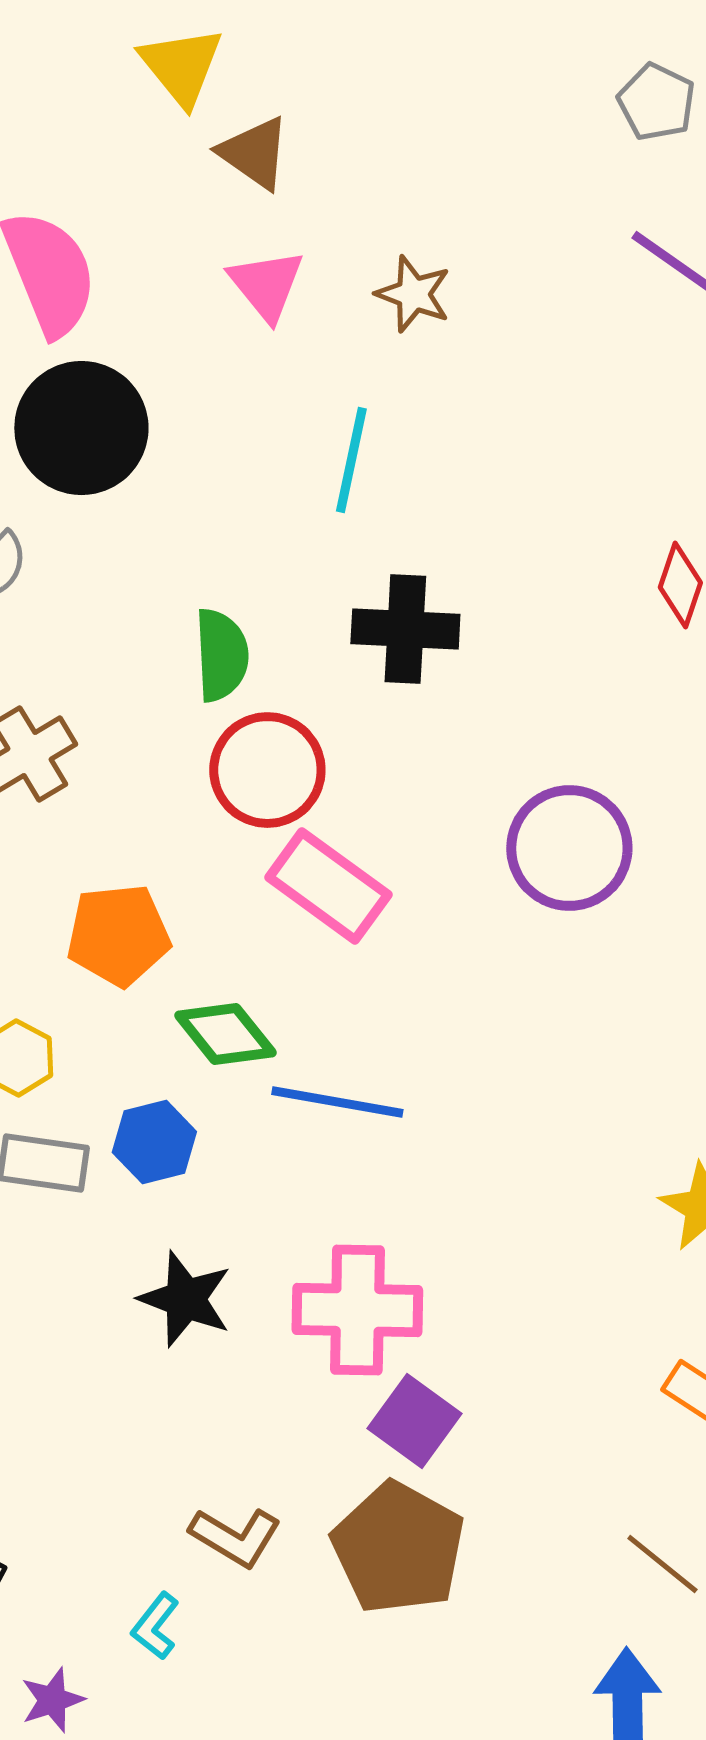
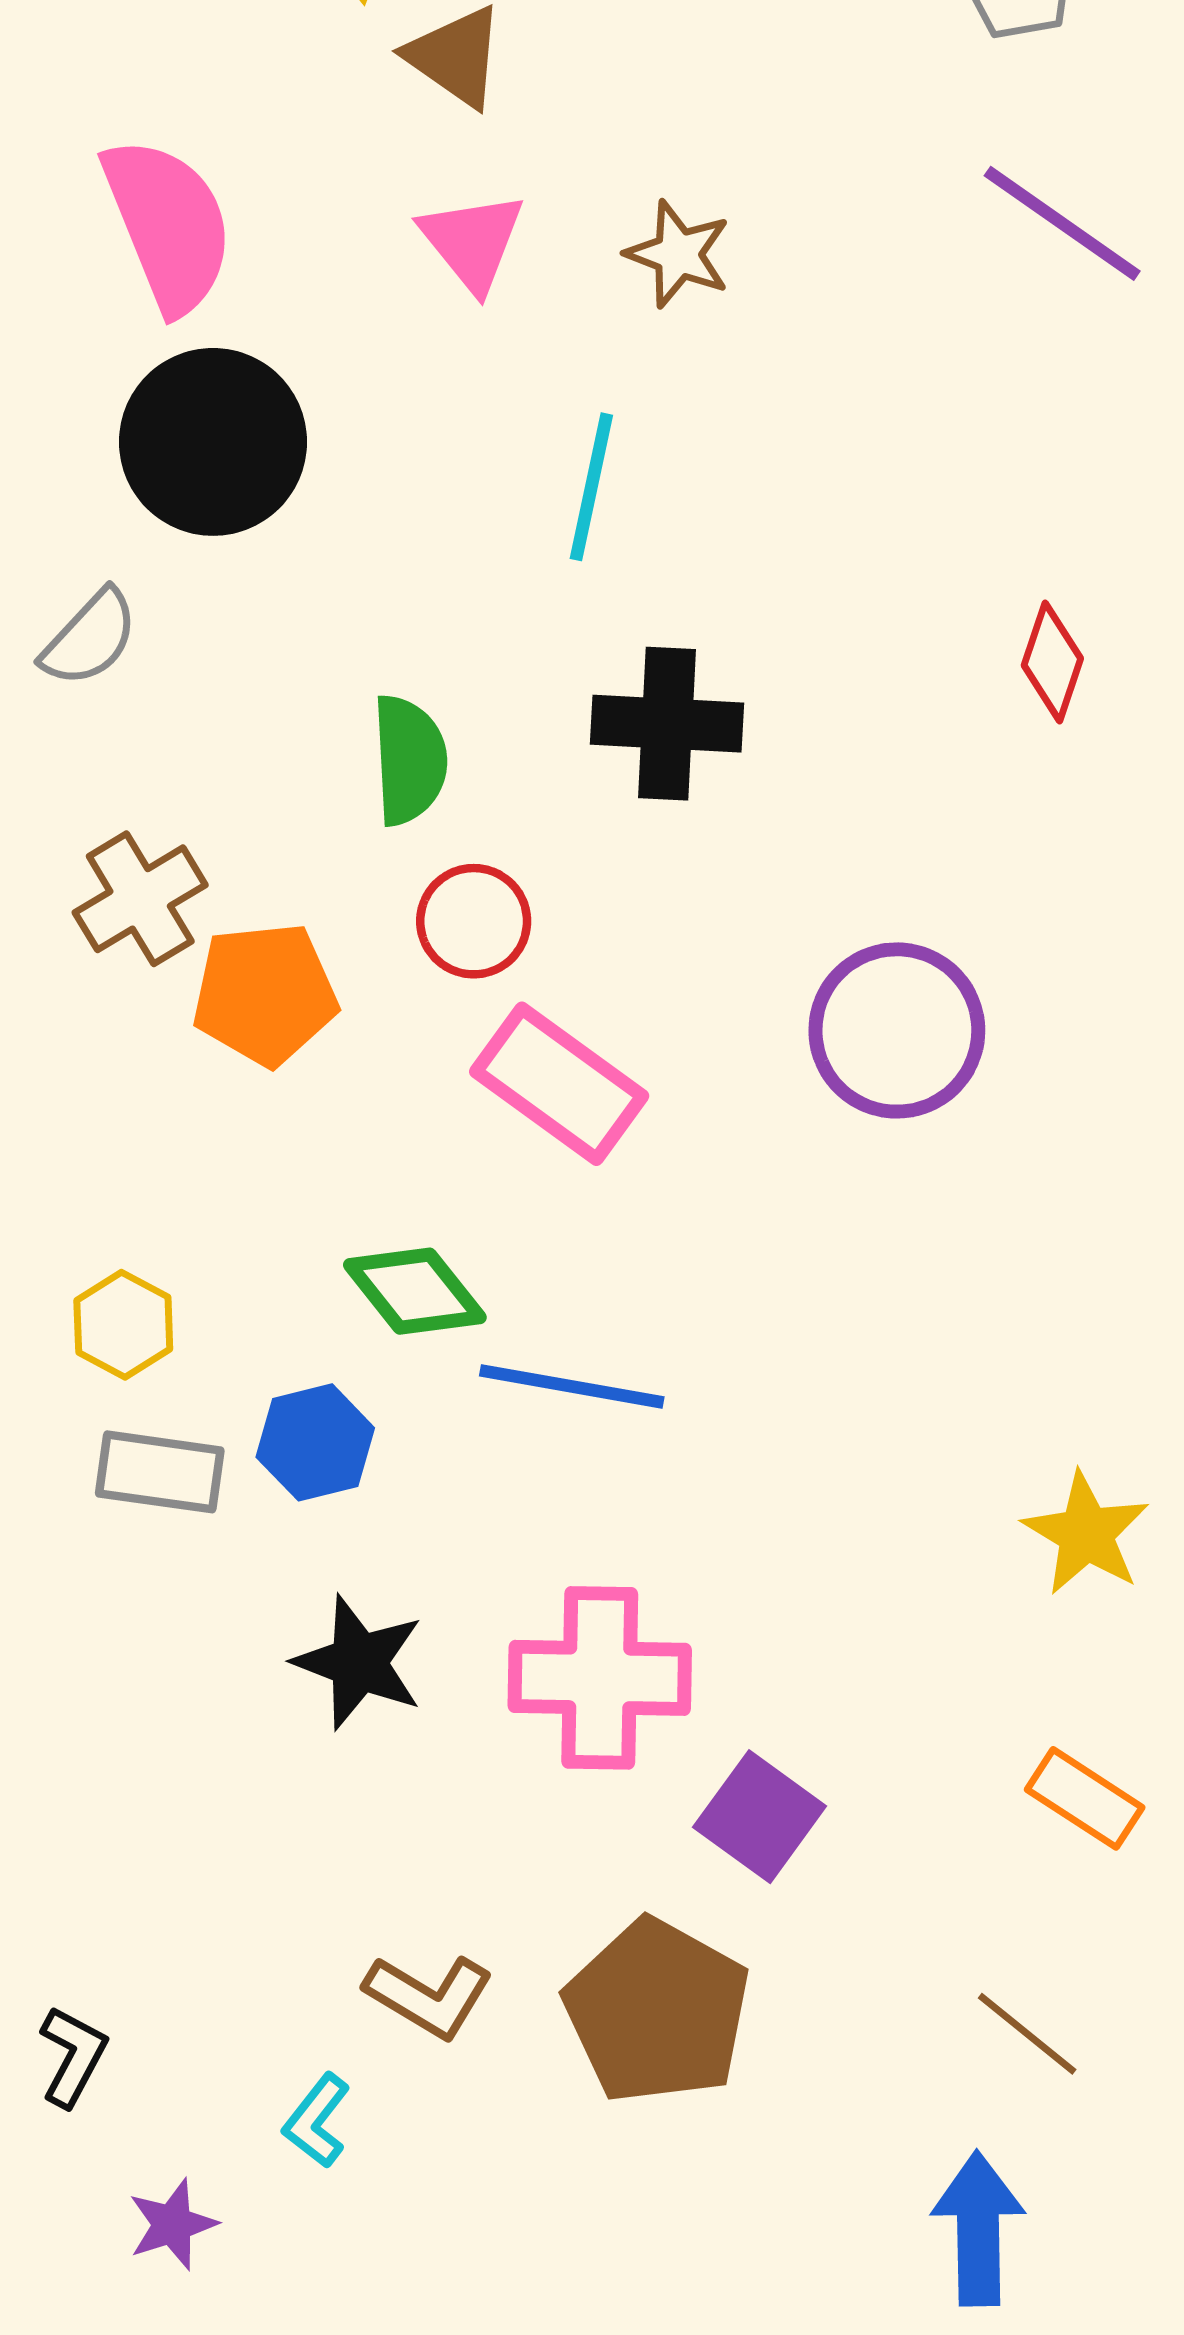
red circle: (267, 770) -> (474, 921), size x0.7
orange pentagon: (118, 935) -> (265, 994), moved
purple square: (414, 1421) -> (760, 1817), moved

